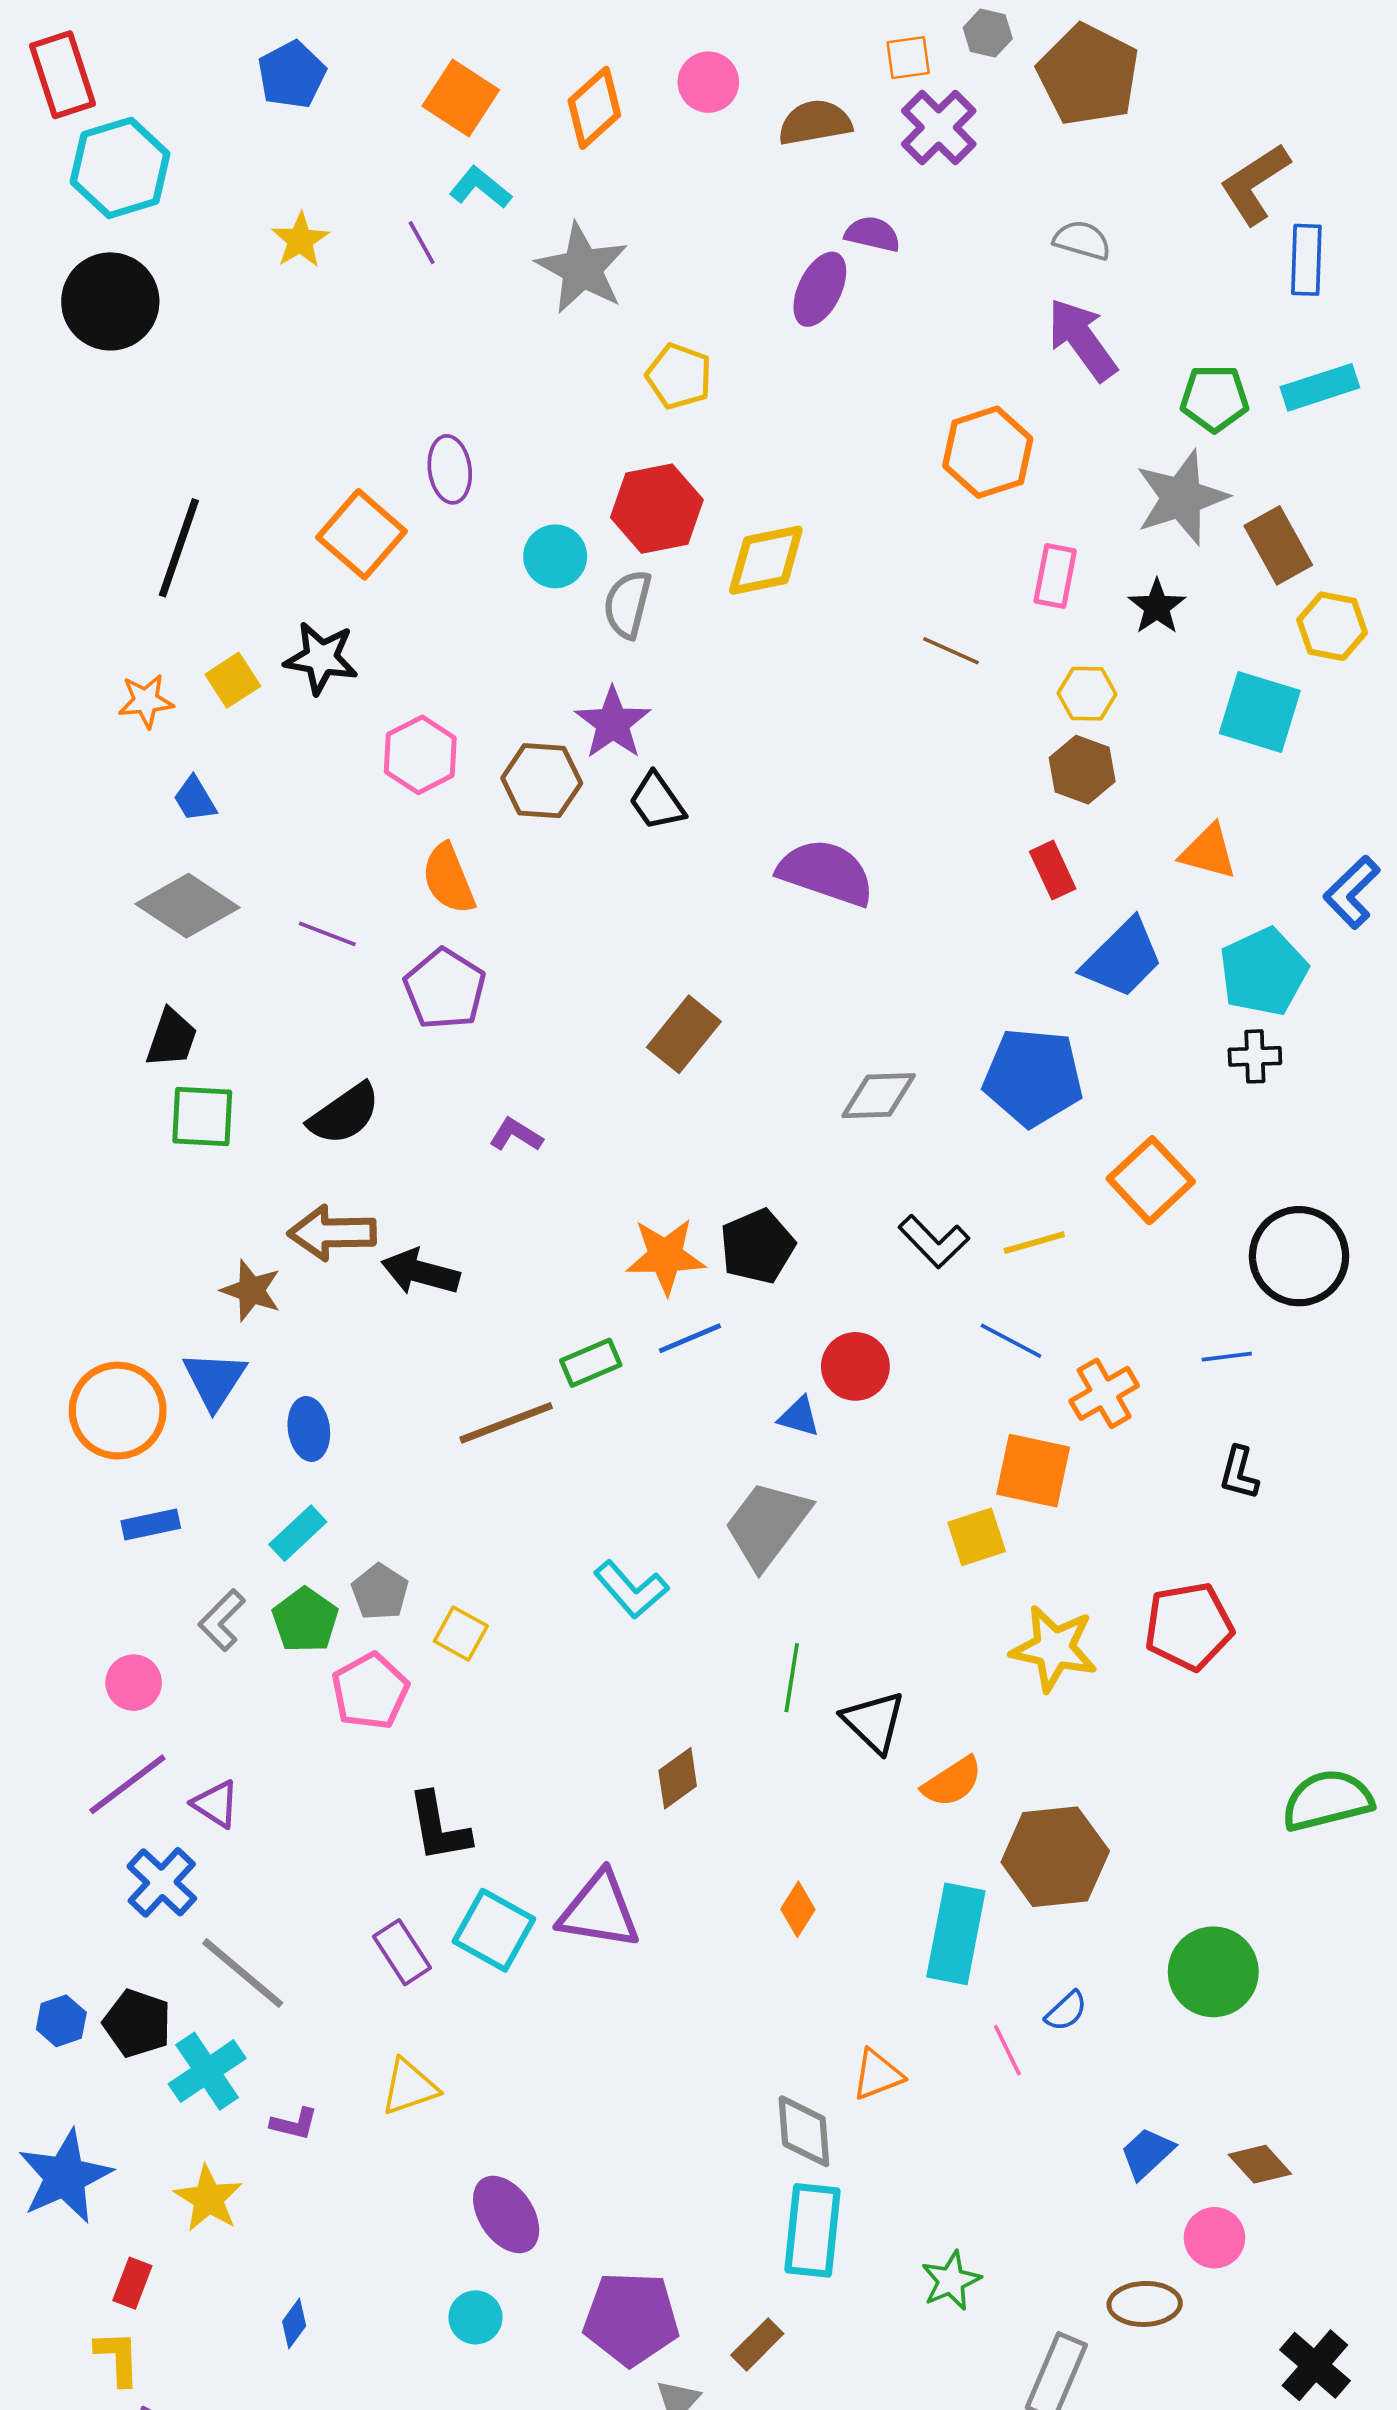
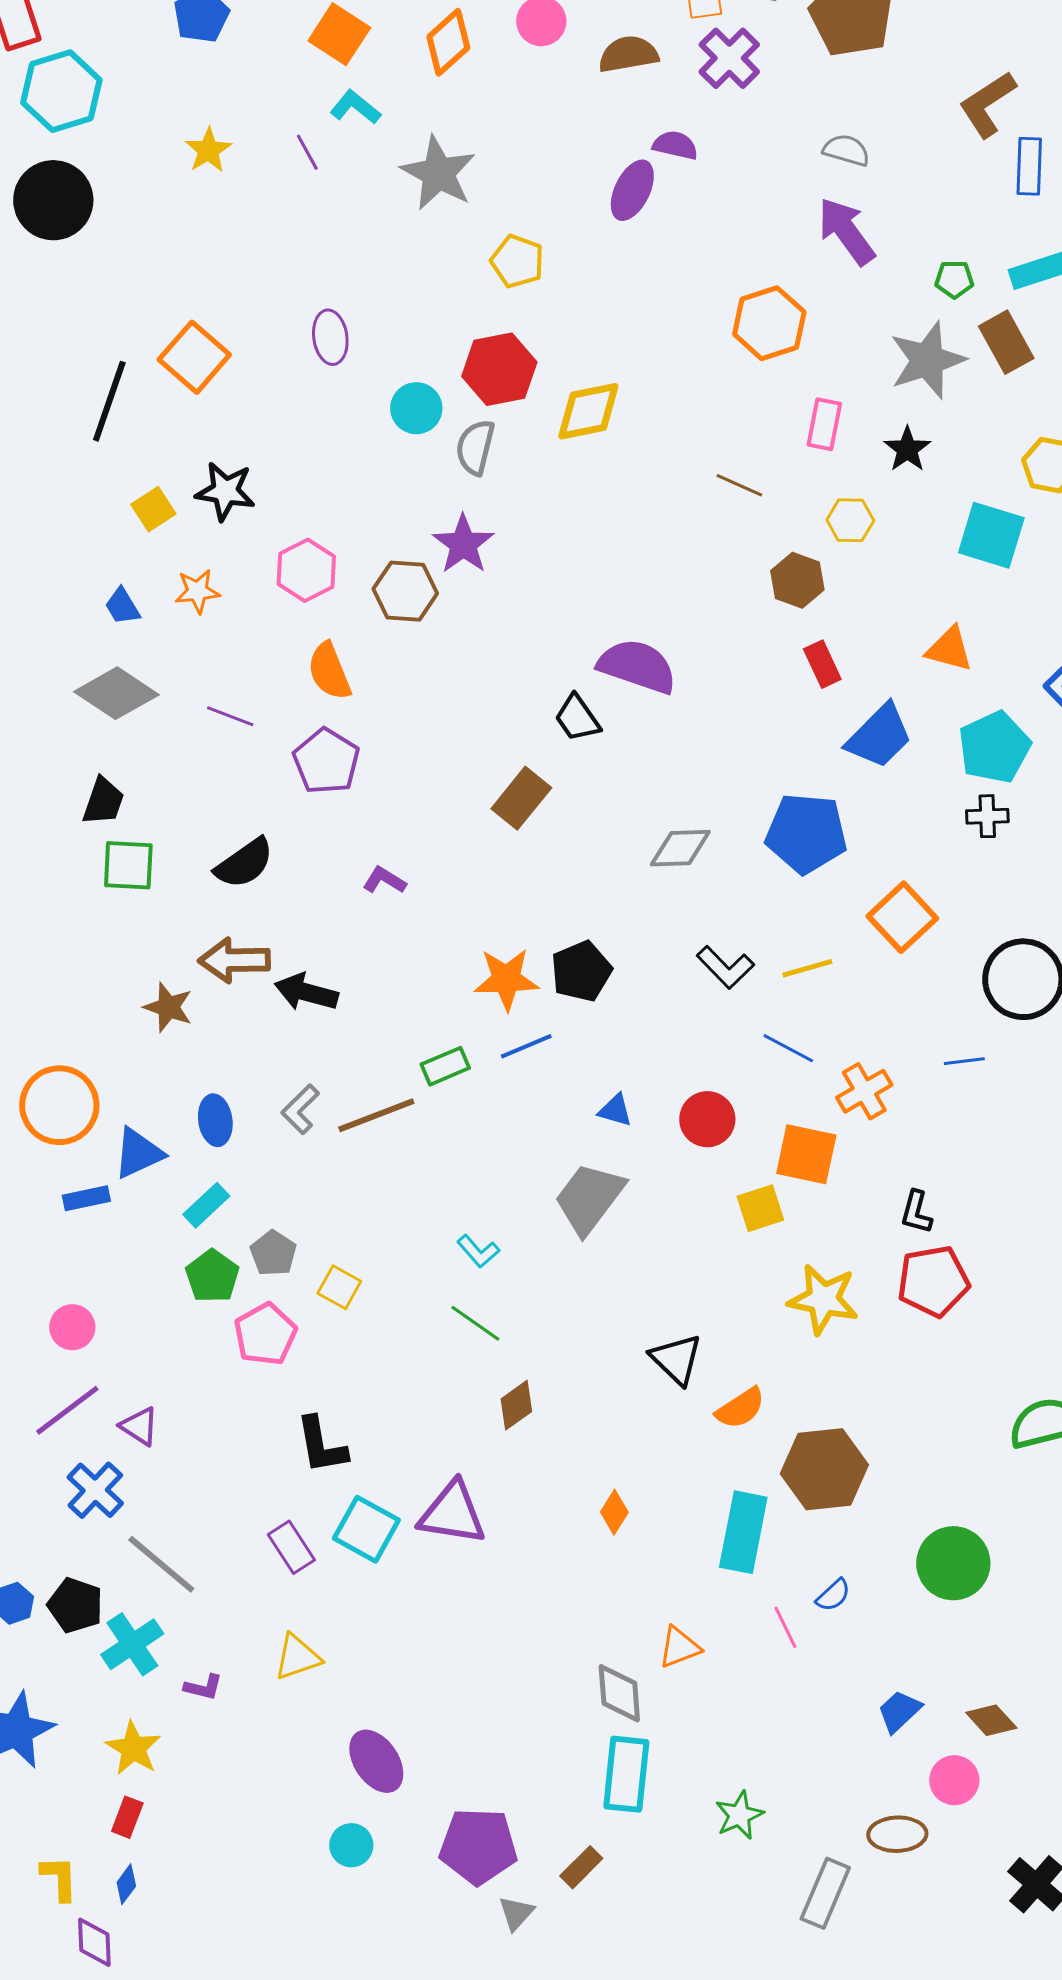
green pentagon: (1214, 398) -> (954, 279), size x0.7
orange square: (362, 534) -> (194, 357), moved
brown rectangle: (1278, 545) -> (1006, 342), moved
orange star: (146, 701) -> (197, 591), moved
brown hexagon: (1082, 770) -> (797, 580), moved
black trapezoid: (657, 801) -> (577, 718), moved
red circle: (855, 1366) -> (707, 1119), moved
blue triangle: (214, 1380) -> (138, 1153), moved, turned 32
black L-shape: (1239, 1473) -> (916, 1212), moved
cyan L-shape: (631, 1589) -> (478, 1251), size x0.7
gray L-shape: (222, 1620) -> (300, 1109), moved
green line: (792, 1678) -> (475, 1323), moved, turned -64
red rectangle: (132, 2283) -> (127, 1817), moved
blue diamond: (294, 2324) -> (126, 1884), moved

